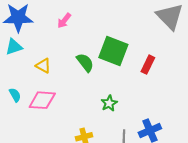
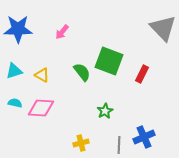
cyan triangle: (14, 47) -> (14, 71), moved
cyan semicircle: (15, 95) -> (15, 103), turned -48

